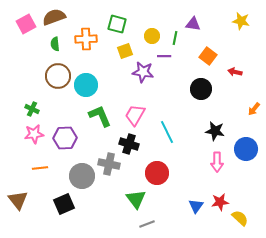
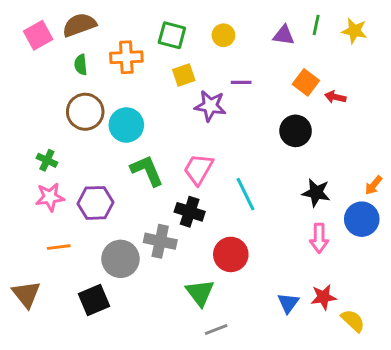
yellow circle: (152, 36) -> (223, 35), moved
green line: (175, 38) -> (316, 25), moved
red arrow: (235, 72) -> (335, 97), moved
orange arrow: (254, 109) -> (374, 185), moved

